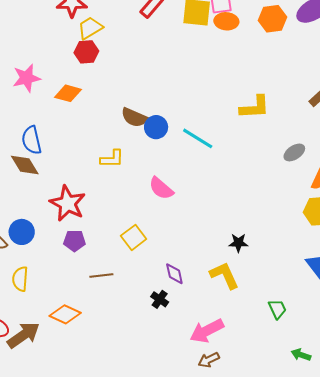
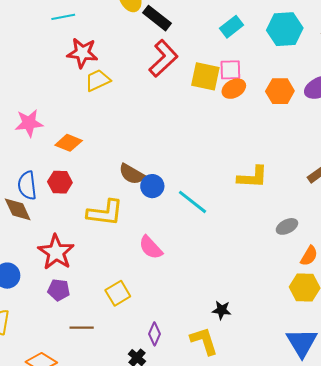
orange ellipse: (226, 21) -> (234, 89), turned -40
red hexagon: (86, 52) -> (60, 182), moved
yellow L-shape: (112, 159) -> (105, 213), size x1.5
purple diamond: (174, 274) -> (155, 334), turned 30

